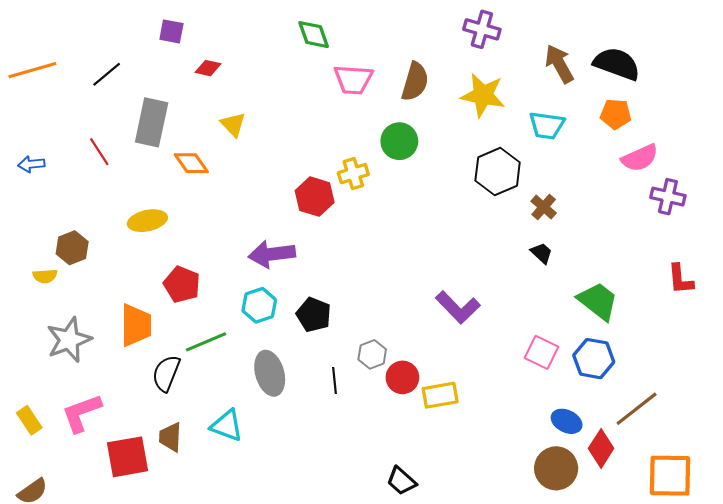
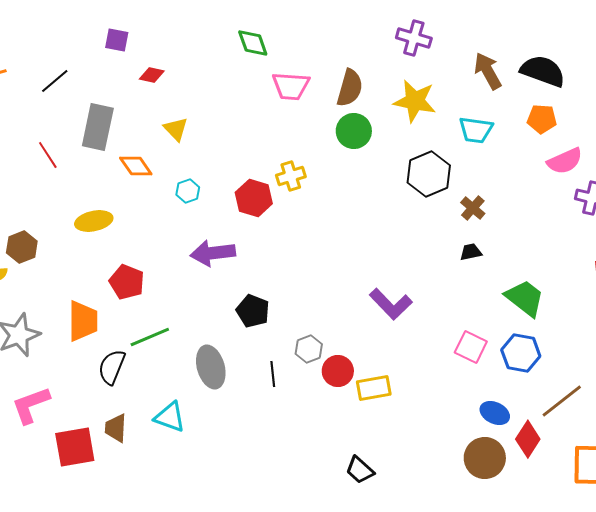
green circle: (399, 141) -> (354, 131), moved
black trapezoid: (541, 253) -> (471, 252), turned -55
cyan hexagon: (259, 305) -> (188, 191), moved, size x0.7
black trapezoid: (401, 481) -> (360, 470), moved

